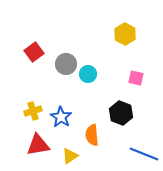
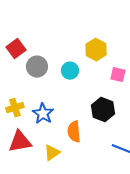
yellow hexagon: (125, 34) -> (96, 50), moved
gray circle: (66, 64) -> (37, 67), moved

